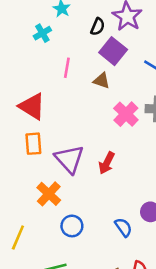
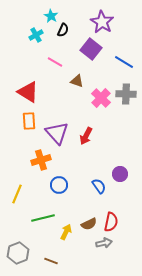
black semicircle: (98, 27) -> (63, 30), moved
pink line: (67, 68) -> (55, 62), turned -70
brown triangle: (102, 81) -> (77, 81), moved
orange cross: (49, 194) -> (41, 160), turned 30

